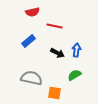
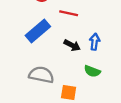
blue rectangle: (28, 41) -> (38, 31), size x1.5
green semicircle: (74, 75) -> (92, 71), turned -128

